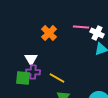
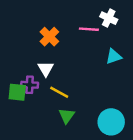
white cross: (97, 33) -> (109, 18), moved
white triangle: (31, 59) -> (46, 69), moved

